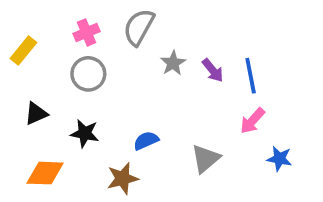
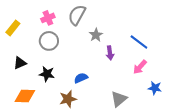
purple arrow: (213, 70) -> (110, 53), moved, turned 32
blue line: (251, 76) -> (139, 42), turned -42
gray triangle: (206, 159) -> (119, 99), moved

